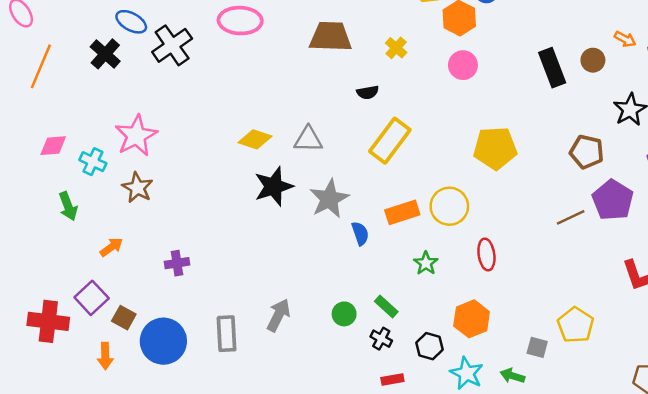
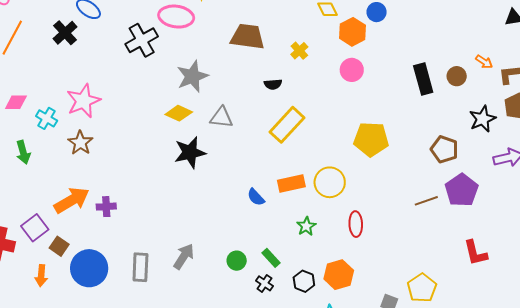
black cross: (172, 45) -> (142, 40), moved
gray star: (329, 199) -> (192, 76), moved
blue semicircle: (360, 233) -> (256, 197), turned 150
orange arrow: (111, 247) -> (72, 200), moved, size x1.8
black hexagon: (430, 346) -> (304, 281), moved

